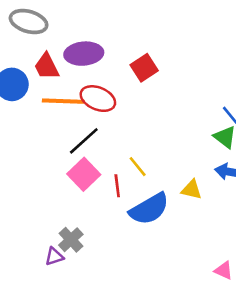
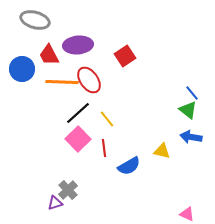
red ellipse: (98, 99) -> (89, 80), turned 32
yellow line: (138, 167) -> (107, 119), moved
blue semicircle: (149, 209) -> (129, 166), size x0.7

